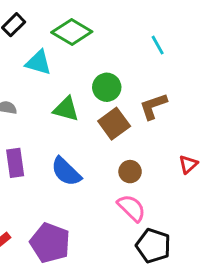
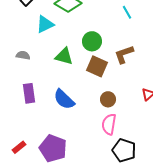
cyan triangle: (38, 63) -> (45, 24), turned -42
brown square: (114, 124) -> (97, 66), turned -30
pink semicircle: (131, 208) -> (109, 124), turned -125

